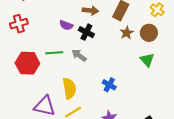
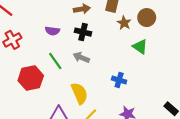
purple semicircle: (66, 25) -> (52, 31), moved
green line: (54, 53) -> (55, 61), turned 72
green triangle: (147, 60) -> (140, 47), moved

